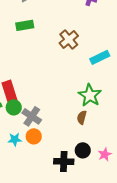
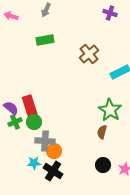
gray cross: (32, 116) -> (45, 141), moved, turned -30
cyan star: (15, 139) -> (34, 163), moved
black cross: (64, 161) -> (53, 171), moved, turned 30

